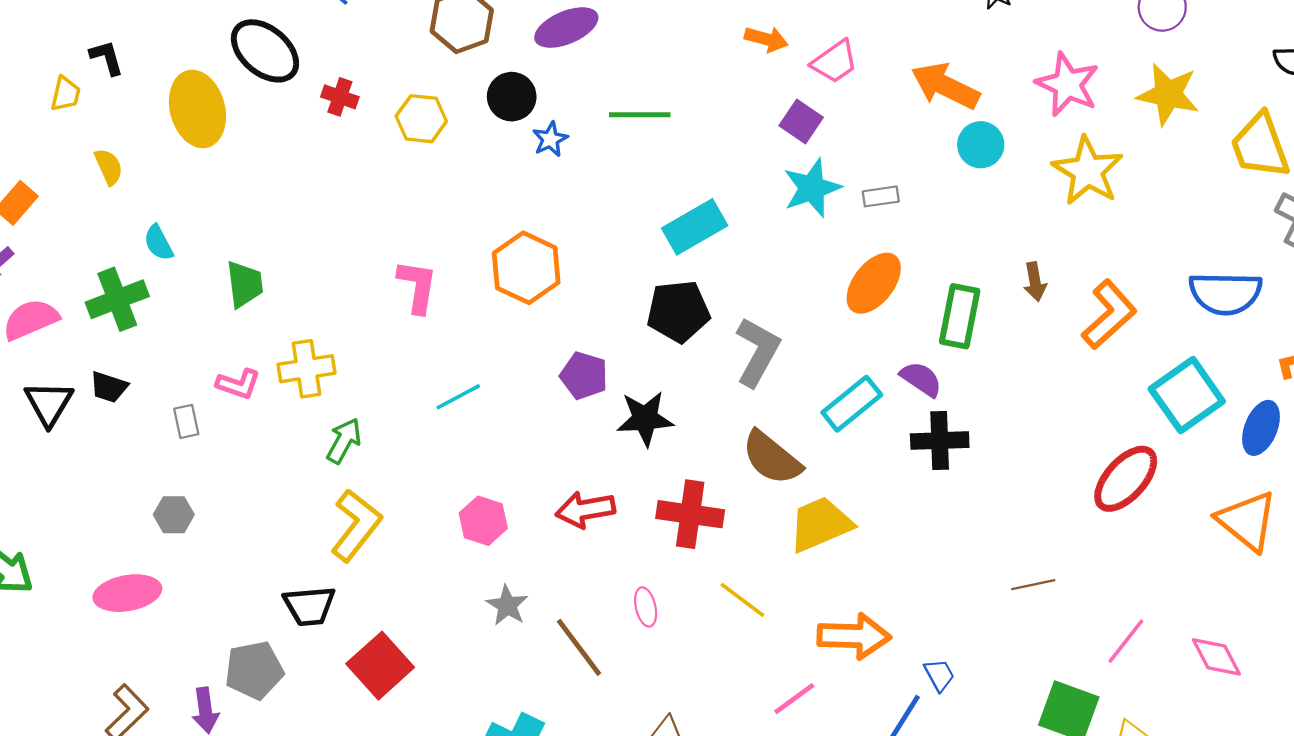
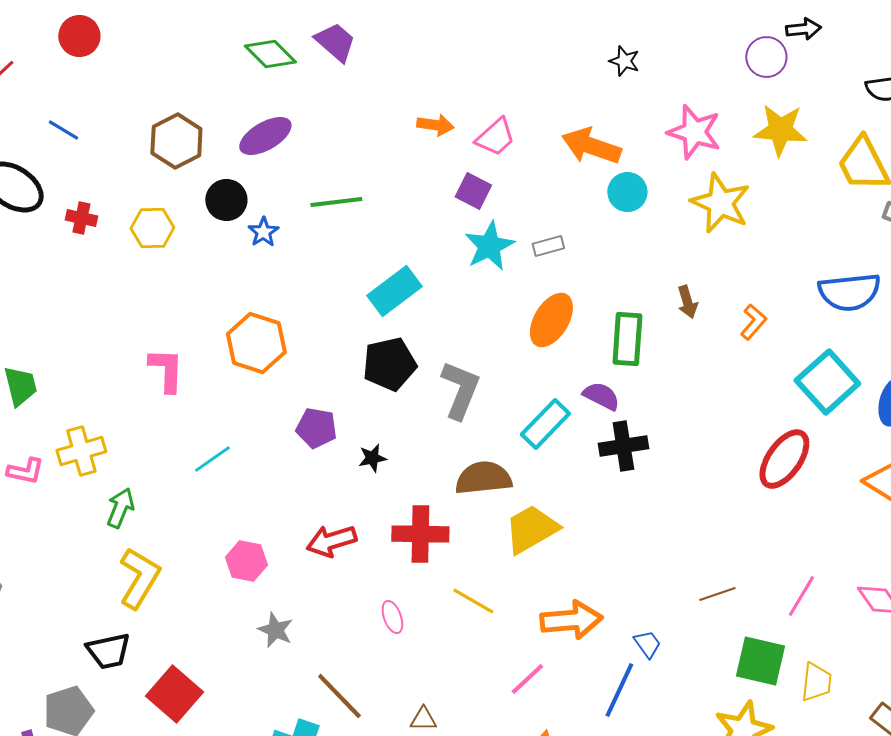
orange L-shape: (1109, 314) -> (753, 322), size x0.6
black star: (645, 419) -> (372, 458), size x0.6
brown semicircle: (772, 458) -> (483, 478), turned 142
brown line: (1033, 585) -> (717, 594), moved
brown line: (579, 647) -> (339, 696), moved

